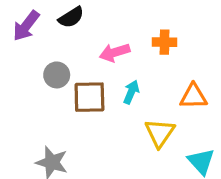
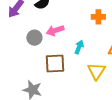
pink arrow: (115, 52) -> (55, 30), moved
brown square: (89, 97) -> (55, 63), moved

